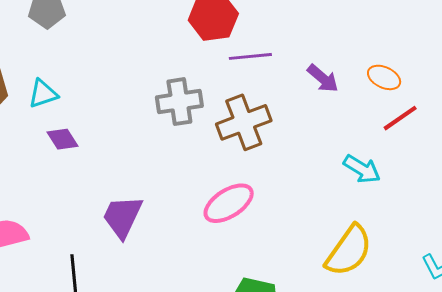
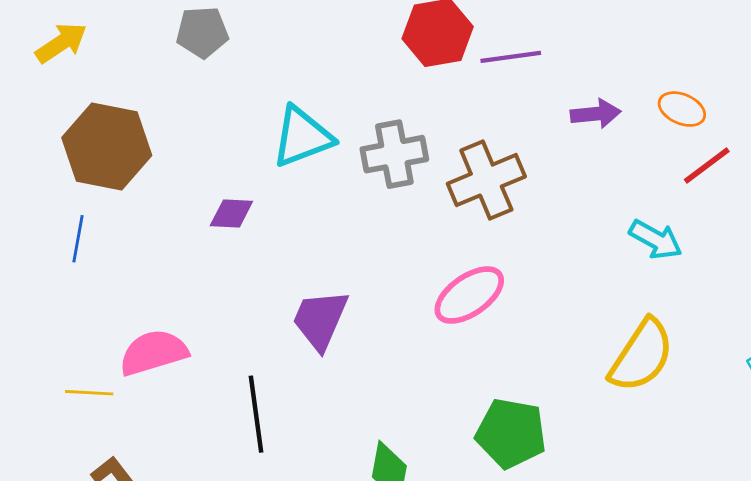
purple line: (250, 56) -> (511, 57), moved
purple arrow: (323, 78) -> (596, 114), turned -44
cyan triangle: (43, 94) -> (302, 137), moved, size x1.5
purple diamond: (63, 139) -> (231, 214), turned -52

